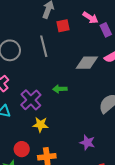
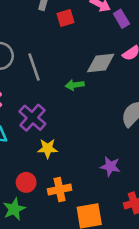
gray line: (44, 46) -> (34, 67), moved
green arrow: (60, 89) -> (75, 85), moved

